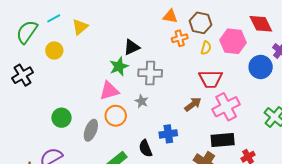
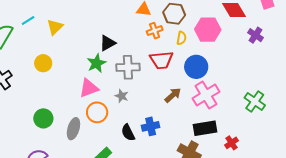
yellow circle: (54, 50) -> (43, 63), moved
blue circle: (261, 67) -> (196, 67), moved
red trapezoid: (211, 79) -> (161, 60), moved
black semicircle: (145, 148) -> (128, 133), moved

